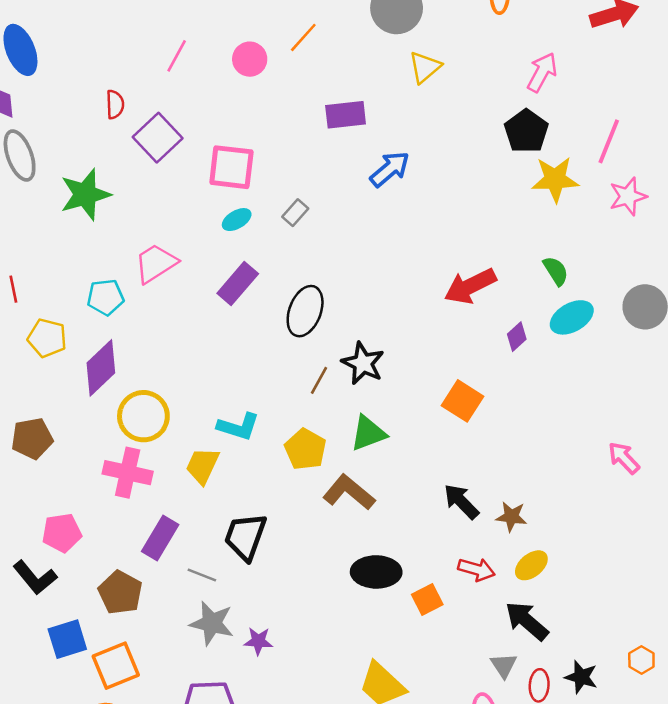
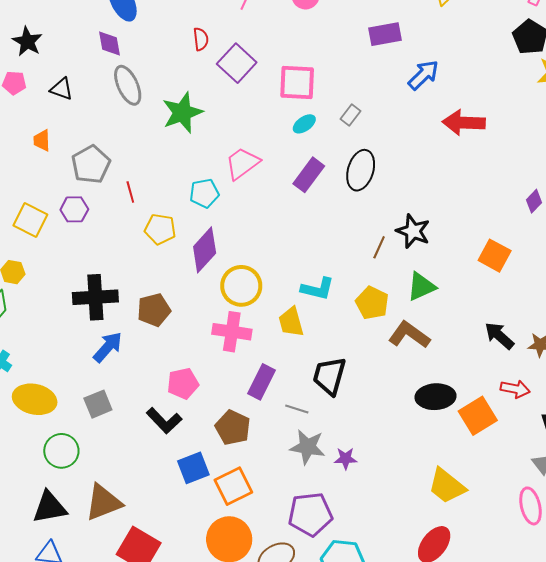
red arrow: (470, 286) -> (464, 123), moved, turned 33
black ellipse: (305, 311) -> (361, 170), moved
yellow trapezoid: (202, 466) -> (291, 322), turned -36
orange square: (427, 600) -> (478, 416), size x1.5

